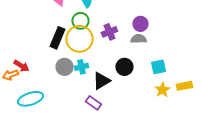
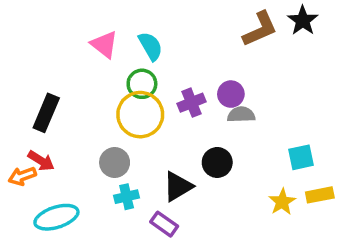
purple circle: (140, 24) -> (231, 94), moved
black rectangle: (57, 38) -> (46, 113), moved
cyan cross: (81, 67) -> (127, 197), moved
cyan square: (158, 67) -> (301, 157), moved

